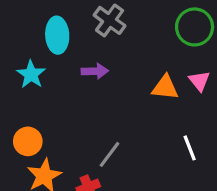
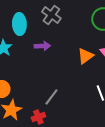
orange triangle: (165, 87) -> (85, 56), turned -42

